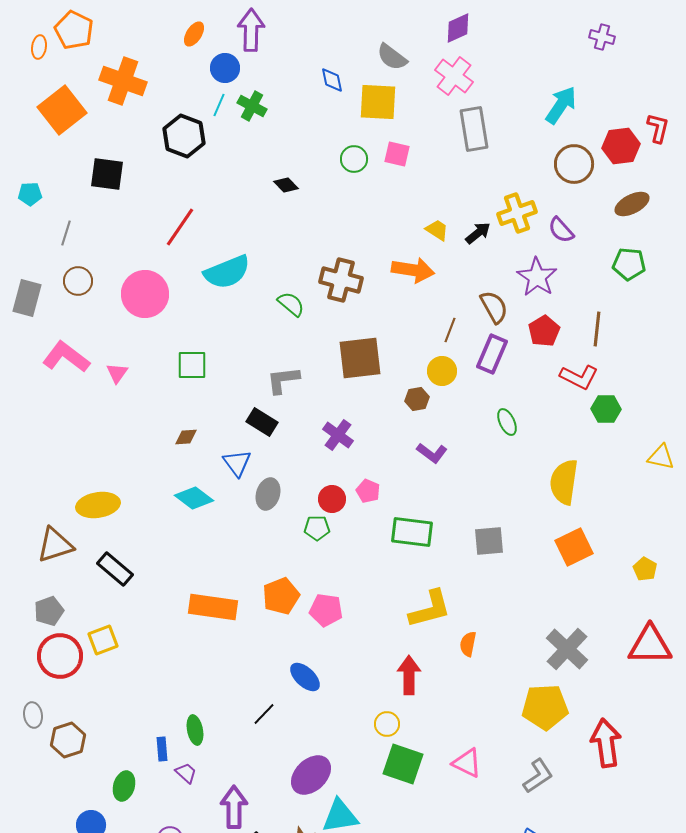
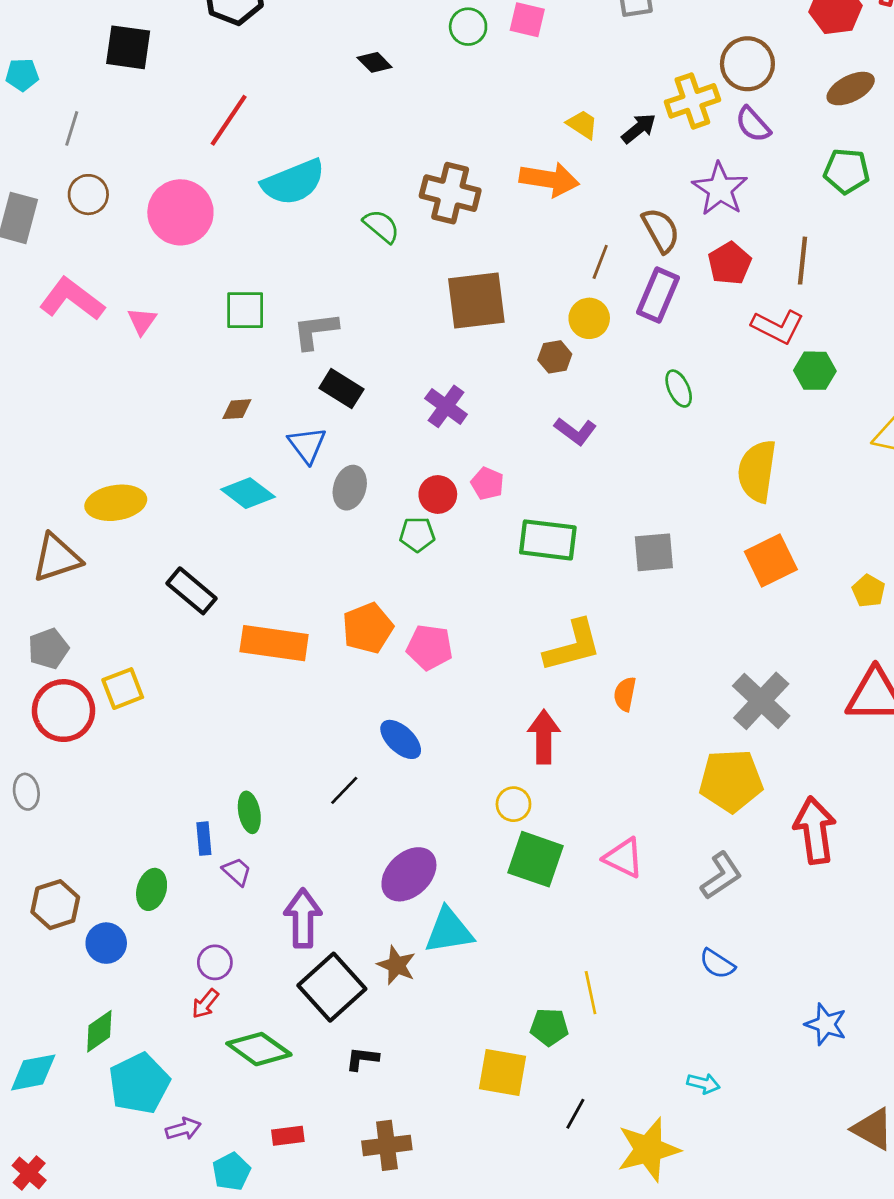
brown circle: (574, 164) -> (747, 64), moved
gray L-shape: (283, 380) -> (315, 331), moved
black rectangle: (115, 569) -> (191, 591), moved
brown hexagon: (68, 740) -> (55, 905), moved

